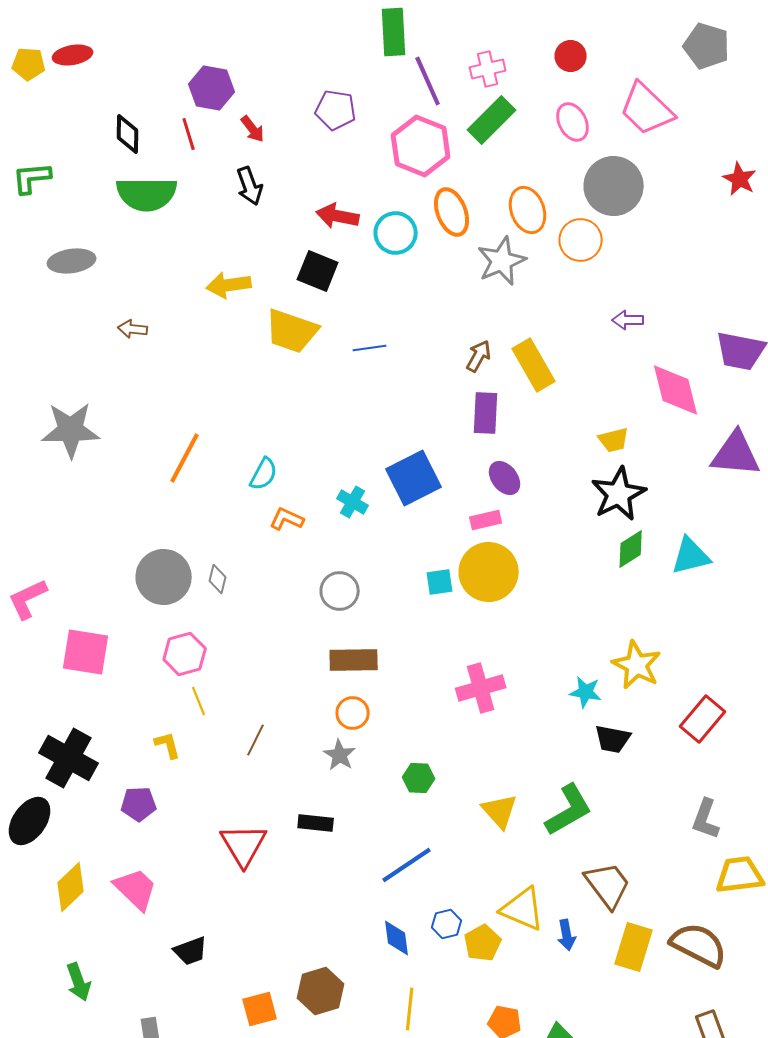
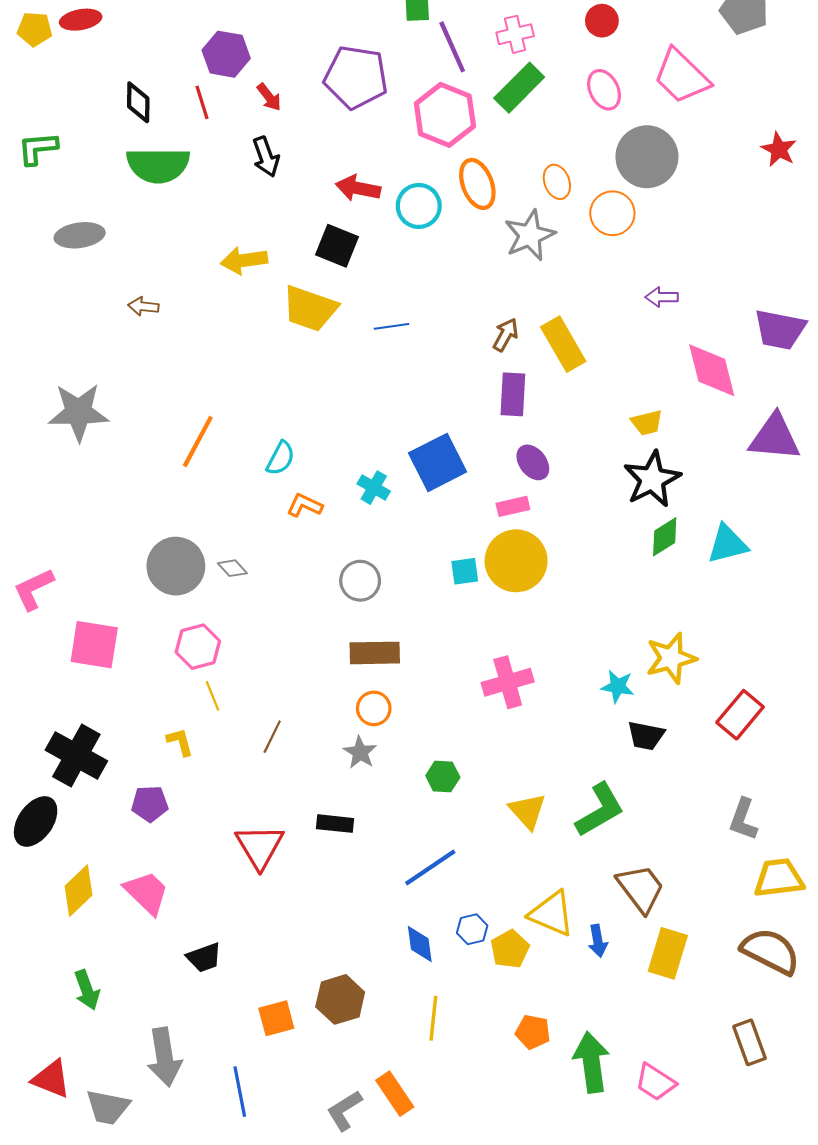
purple pentagon: (336, 110) -> (356, 77), size x1.5
orange ellipse: (528, 210) -> (557, 182), size x0.7
gray diamond: (218, 579) -> (232, 568), turned -56
yellow star: (637, 665) -> (671, 658), turned 30
brown semicircle: (699, 945) -> (770, 951), moved

